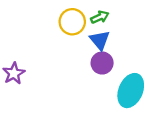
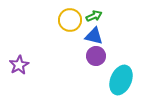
blue triangle: (100, 40) -> (94, 36), turned -36

